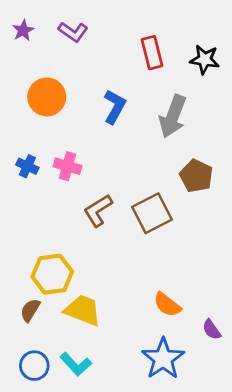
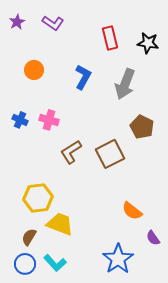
orange circle: (47, 97) -> (34, 70), size x0.7
orange semicircle: (167, 305) -> (132, 211), moved
brown semicircle: (30, 310) -> (29, 237), moved

